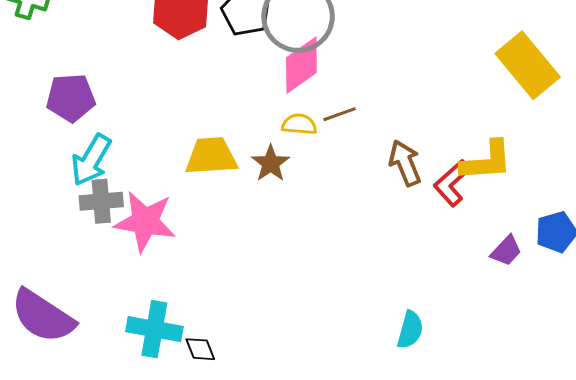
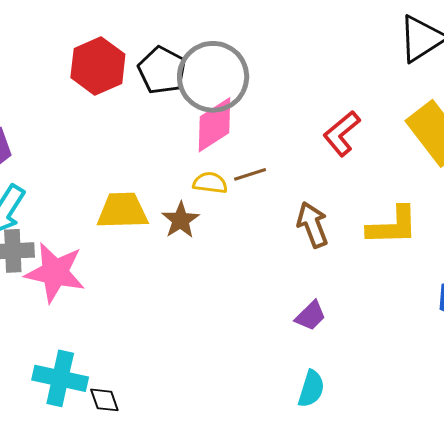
red L-shape: (452, 183) -> (342, 133), moved
purple trapezoid: (506, 251) -> (311, 316), moved

